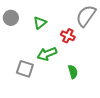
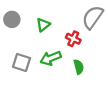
gray square: (25, 69) -> (22, 62), moved
green semicircle: (73, 72) -> (79, 67), moved

